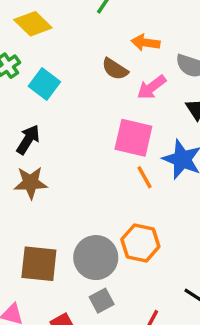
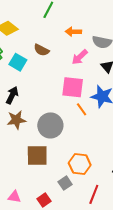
brown semicircle: (115, 69) -> (41, 50), moved
orange hexagon: (140, 243) -> (80, 164), moved
gray circle: (96, 258) -> (50, 125), moved
brown square: (39, 264) -> (37, 155), moved

